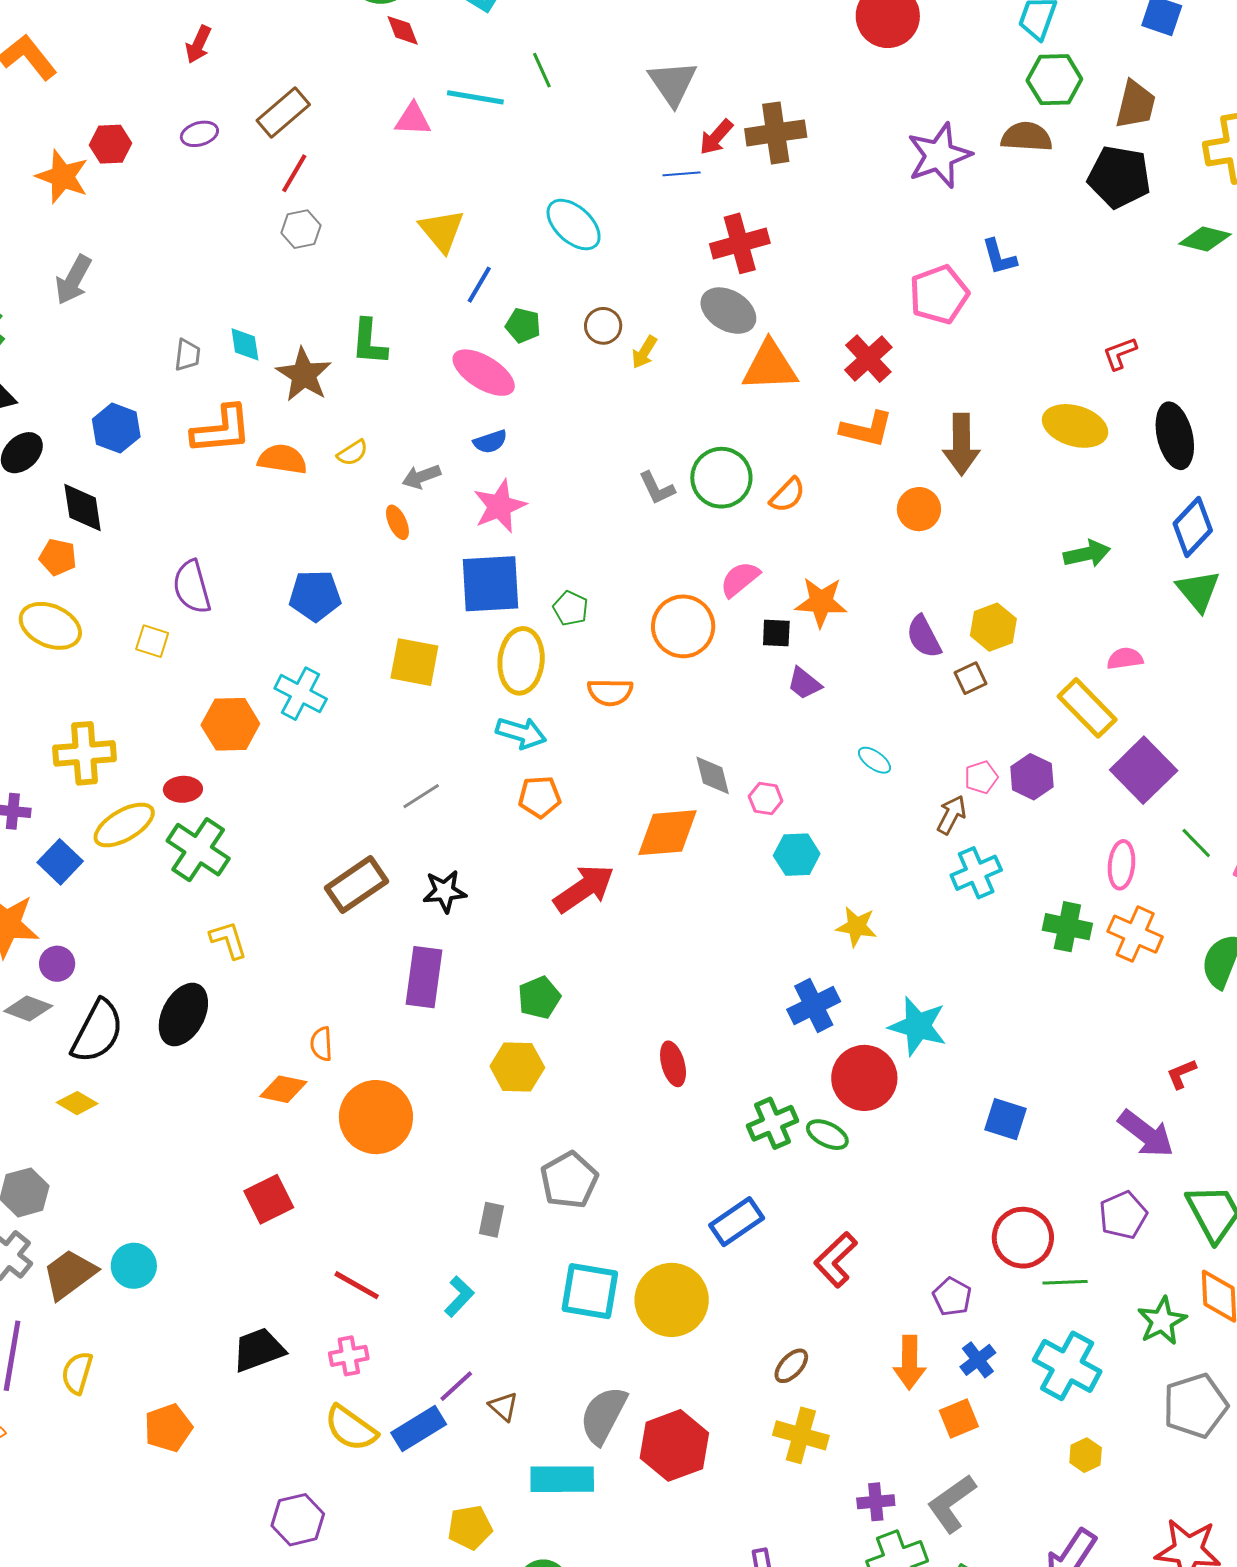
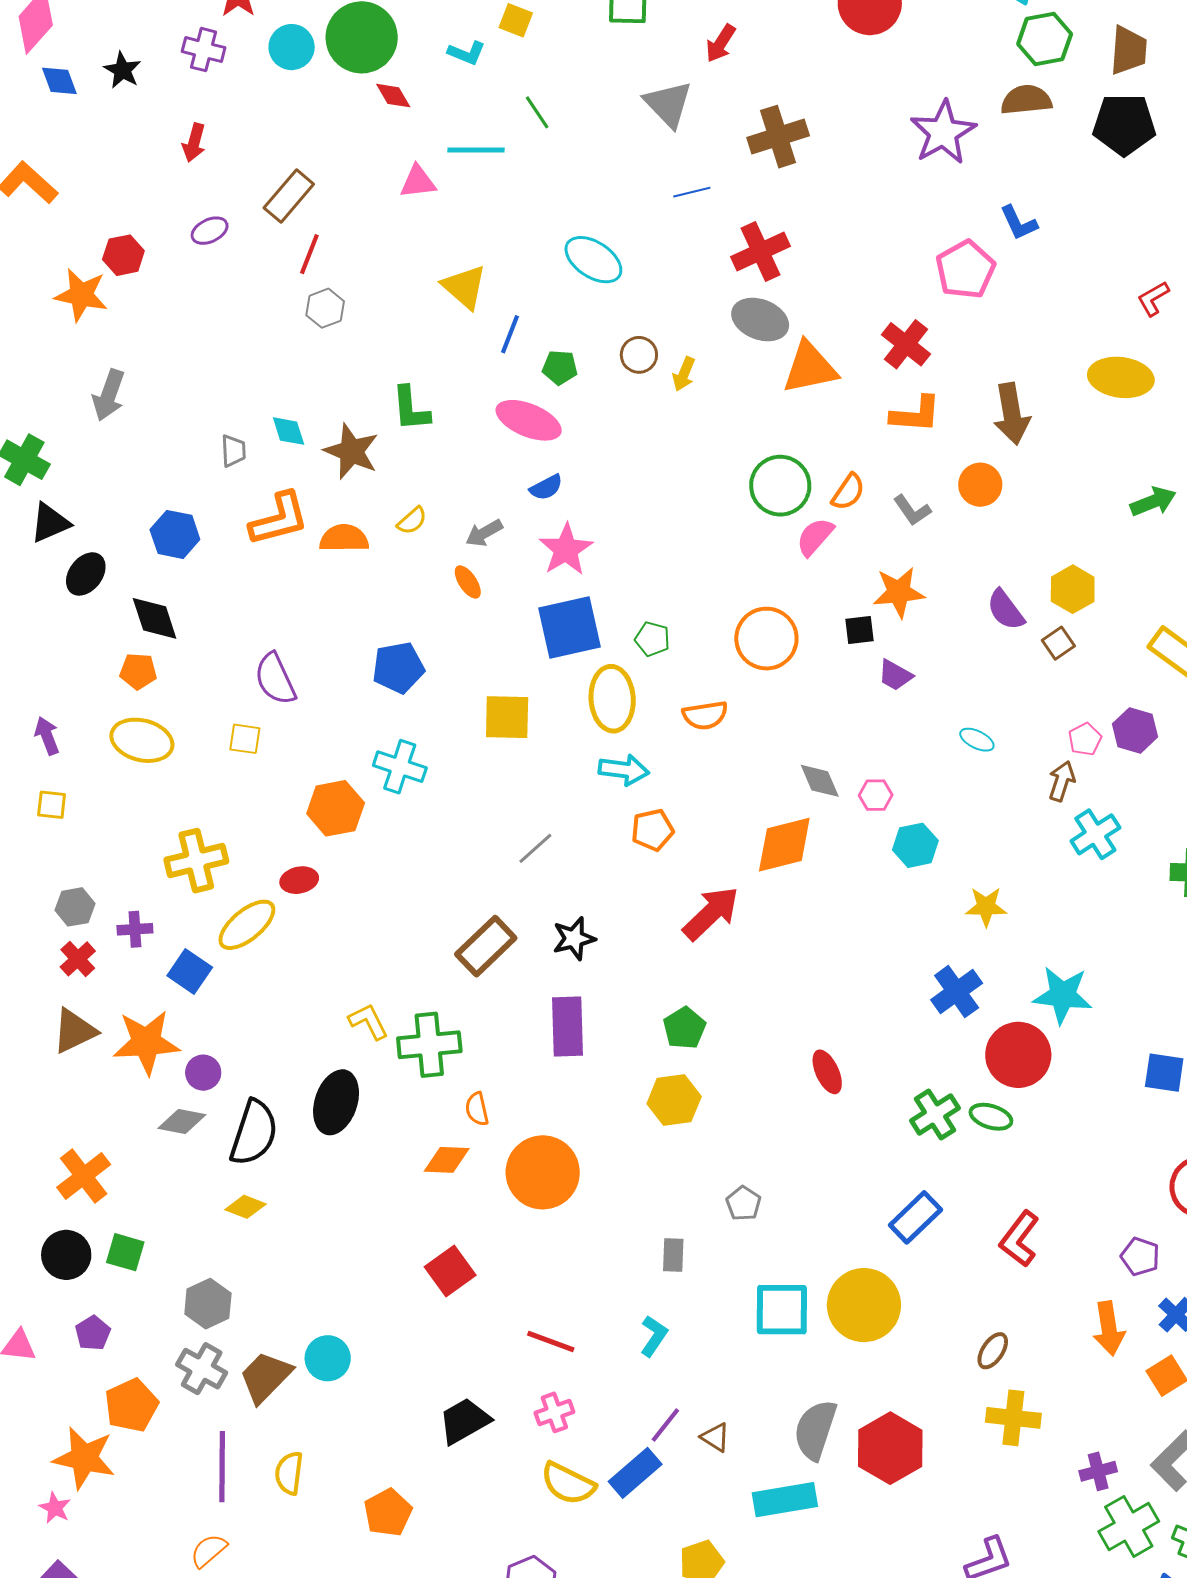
red arrow: (716, 137) -> (721, 43), moved
gray L-shape: (657, 488) -> (912, 510), moved
pink semicircle: (740, 579) -> (815, 537), moved
green cross: (198, 850) -> (429, 1045), moved, turned -30
gray pentagon: (569, 1180) -> (743, 1203), size x0.6

